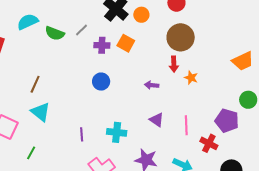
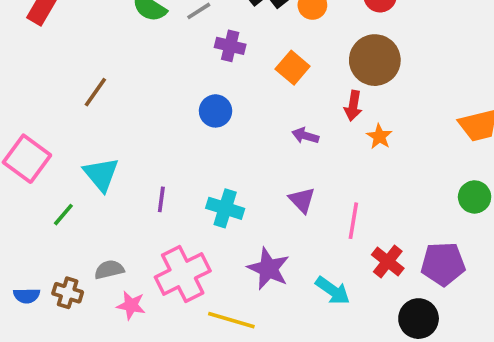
orange square: (126, 43) -> (293, 68), moved
cyan triangle: (40, 112) -> (101, 174), moved
purple pentagon: (227, 121) -> (443, 264), moved, turned -30

